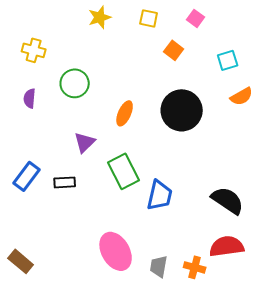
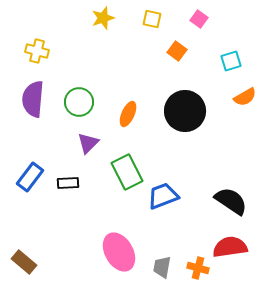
green circle: (75, 83) -> (79, 102), moved
purple semicircle: (30, 98) -> (33, 99), size x1.8
blue trapezoid: (160, 195) -> (163, 196), turned -124

